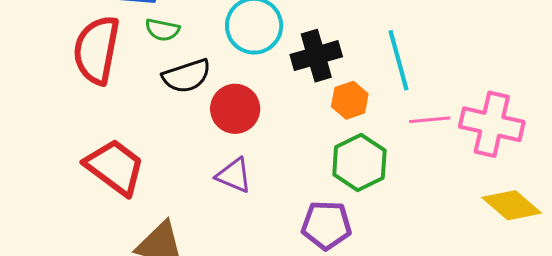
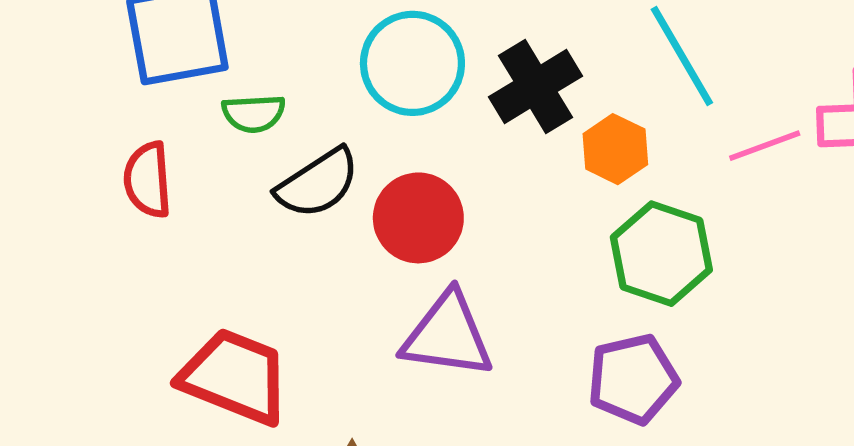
red semicircle: (97, 50) -> (148, 180), size x0.6
purple triangle: (234, 175) -> (448, 335), size x1.4

